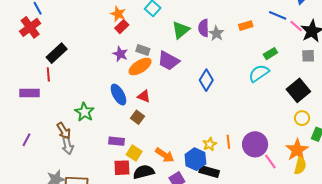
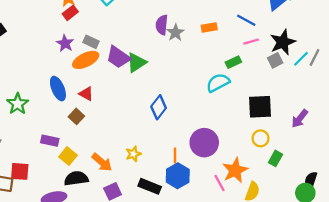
pink line: (296, 26) -> (251, 42), moved, turned -64
green triangle: (181, 30) -> (136, 63), moved
gray square: (308, 56) -> (275, 60), moved, turned -32
blue diamond: (206, 80) -> (159, 107), moved
black square: (298, 90) -> (260, 107), turned 30
yellow star: (210, 144) -> (133, 154), moved
purple circle: (255, 144) -> (204, 143), moved
orange star: (297, 150) -> (235, 170), moved
blue hexagon: (195, 159) -> (178, 176), moved
red square: (122, 168) -> (20, 171), moved

